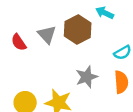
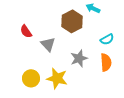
gray triangle: (47, 35) -> (48, 44), moved

